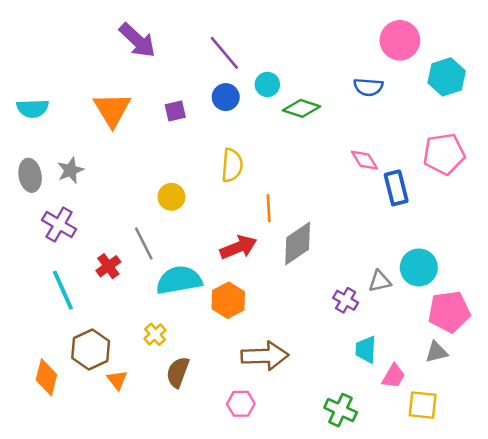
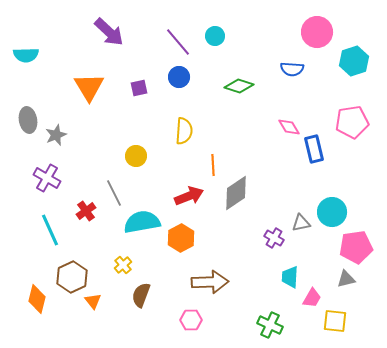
cyan circle: (267, 84) -> (215, 36), moved
cyan semicircle: (33, 108) -> (26, 55), moved
gray ellipse: (30, 175) -> (28, 120), moved

